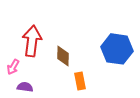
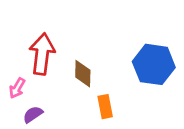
purple semicircle: (25, 87) -> (33, 114), turned -42

